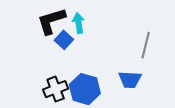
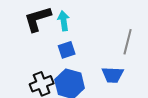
blue square: (64, 40) -> (67, 50), moved, turned 30

